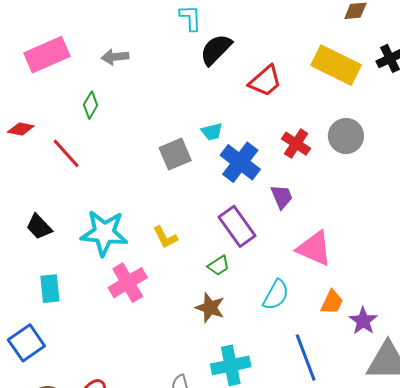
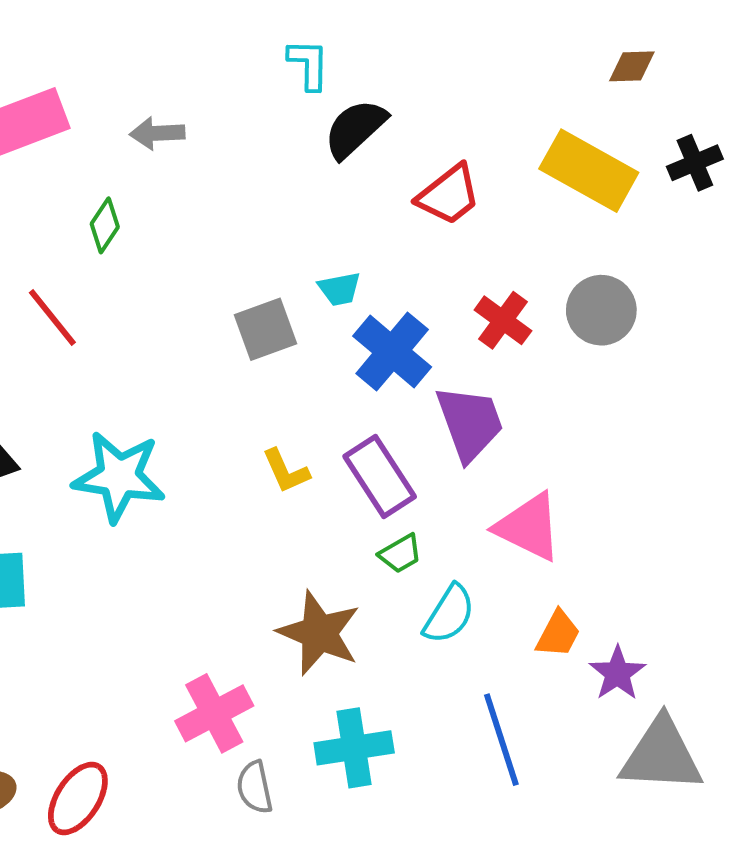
purple trapezoid: (282, 197) -> (470, 423), size x1.6
yellow L-shape: (165, 237) -> (286, 471), moved
green trapezoid: (219, 266) -> (400, 554), moved
pink cross: (128, 283) -> (214, 713), moved
brown star: (210, 308) -> (319, 633), size x1.4

